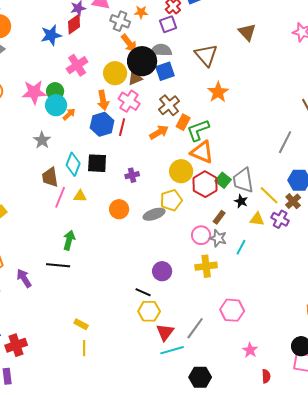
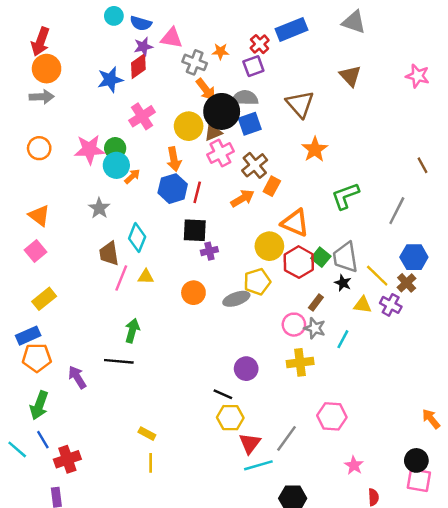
pink cross: (129, 101) -> (220, 153), moved, turned 30
green L-shape: (198, 130) -> (345, 196), moved
black square: (97, 163) -> (195, 230), moved

